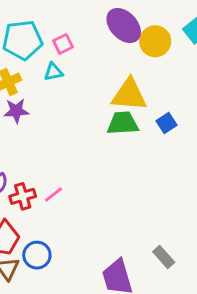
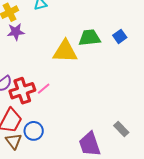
yellow triangle: (129, 95) -> (65, 51), moved
red cross: (23, 196) -> (22, 91), size x1.4

